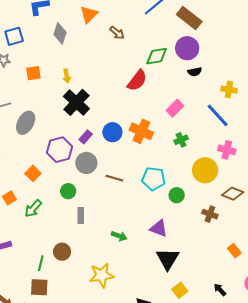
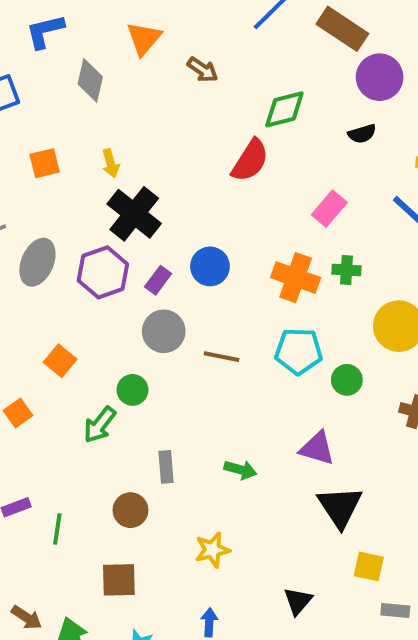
purple circle: (187, 48) -> (380, 77), moved
orange cross: (141, 131) -> (296, 278), moved
green cross: (181, 140) -> (346, 270), turned 32
purple hexagon: (59, 150) -> (103, 272), moved
green arrow: (33, 208) -> (100, 425), moved
gray rectangle: (81, 215) -> (166, 467), moved
green line: (41, 263) -> (57, 529), moved
yellow star: (102, 275) -> (212, 550), size x0.7
brown square: (39, 287) -> (119, 580), moved
yellow square: (180, 290) -> (369, 566), turned -35

